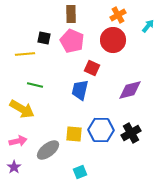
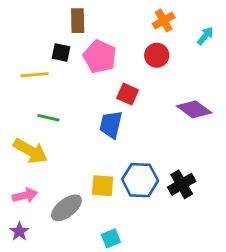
brown rectangle: (71, 14) -> (78, 21), moved
red circle: (113, 40) -> (157, 55), size x0.7
purple diamond: (130, 90) -> (194, 109), moved, turned 50

